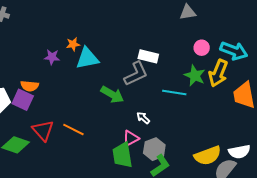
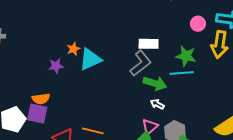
green star: (195, 76) -> (186, 56), moved
green arrow: (112, 94) -> (155, 83), moved

